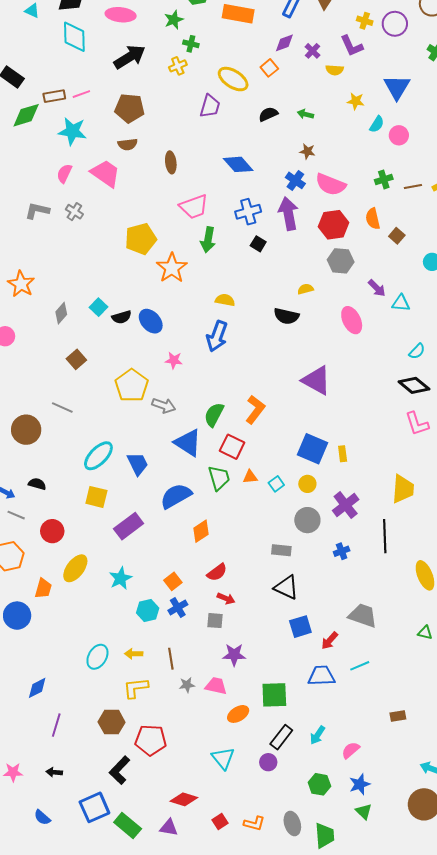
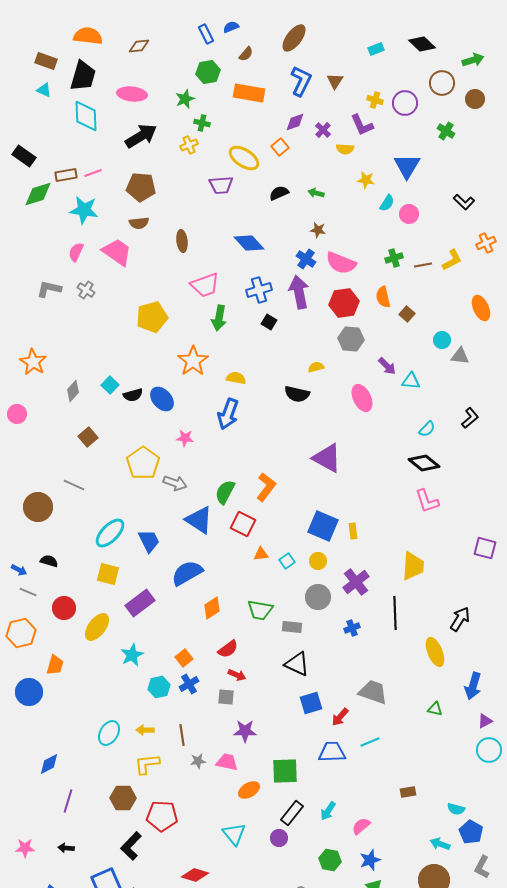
purple trapezoid: (210, 106) -> (221, 185), turned 70
orange star: (172, 268) -> (193, 361), moved
green trapezoid: (219, 478) -> (260, 610), moved, turned 116
yellow ellipse: (75, 568) -> (97, 627), moved

